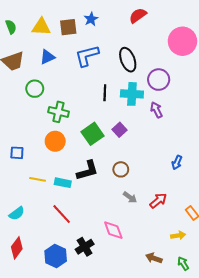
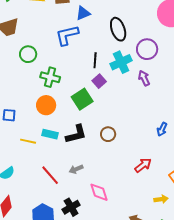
blue L-shape: (87, 56) -> (67, 35), moved
blue triangle: (47, 57) -> (83, 13), moved
cyan cross: (132, 94) -> (121, 62), turned -30
purple square: (120, 130) -> (99, 81), moved
cyan rectangle: (63, 183) -> (50, 134), moved
gray arrow: (130, 197) -> (76, 169), moved, turned 120

